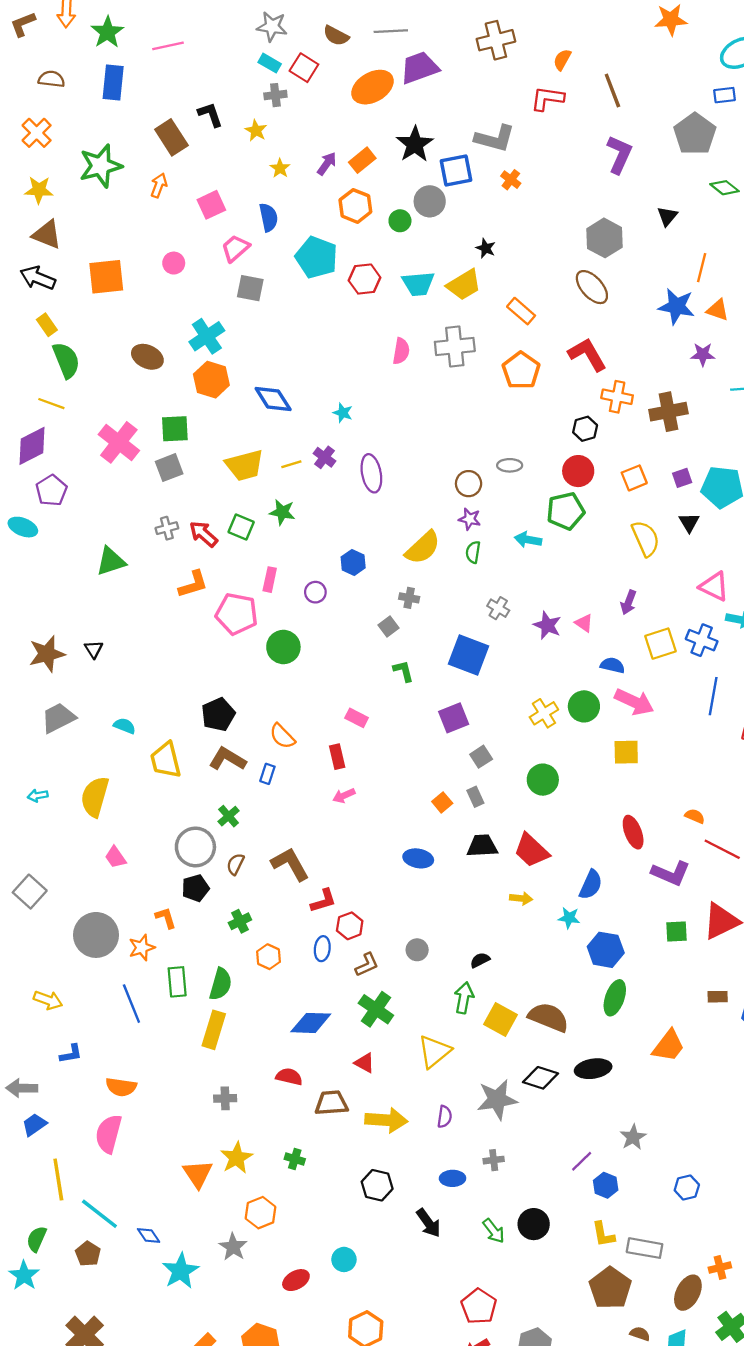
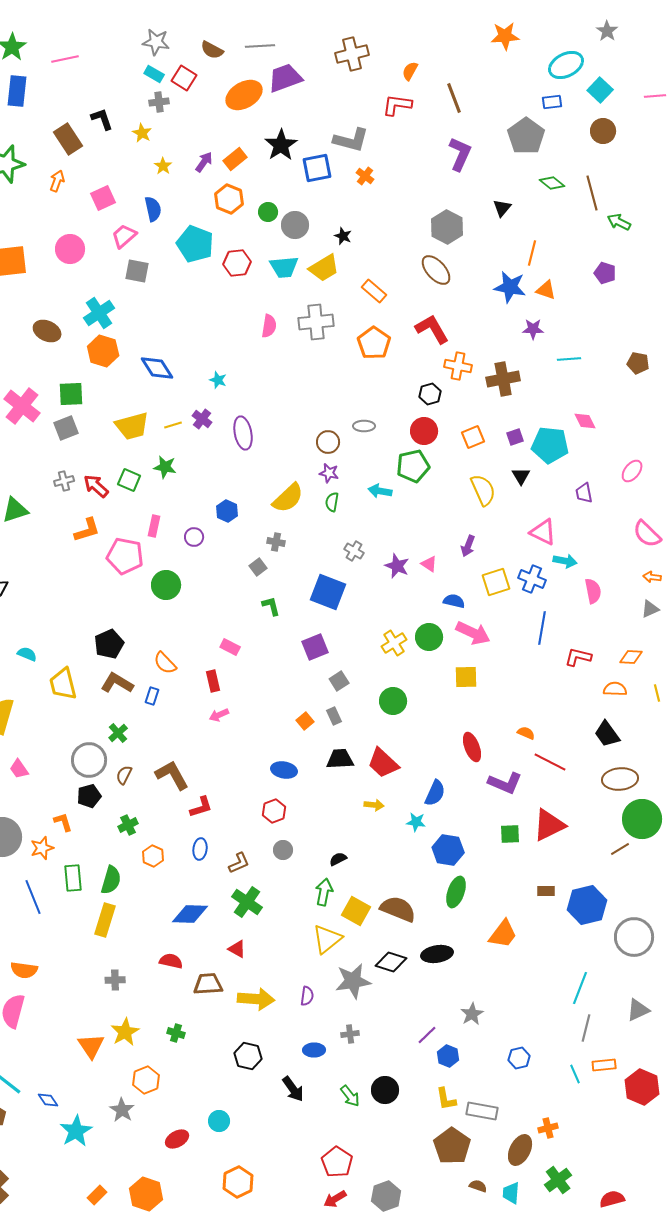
gray circle: (430, 201) -> (295, 225), moved
pink circle: (174, 263) -> (70, 249), size x1.5
red hexagon: (350, 926) -> (274, 811), moved
yellow triangle: (434, 1052) -> (327, 939), moved

